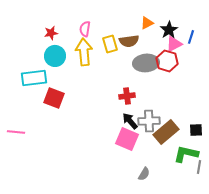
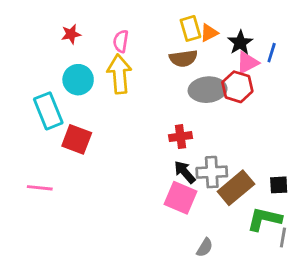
red star: (51, 33) -> (71, 34), moved
yellow rectangle: (110, 44) -> (190, 28), moved
cyan rectangle: (34, 78) -> (48, 111), turned 75
pink line: (16, 132) -> (40, 188), moved

